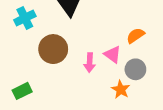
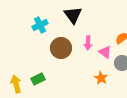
pink arrow: (90, 63) -> (88, 43), moved
orange star: (121, 90) -> (101, 78), moved

